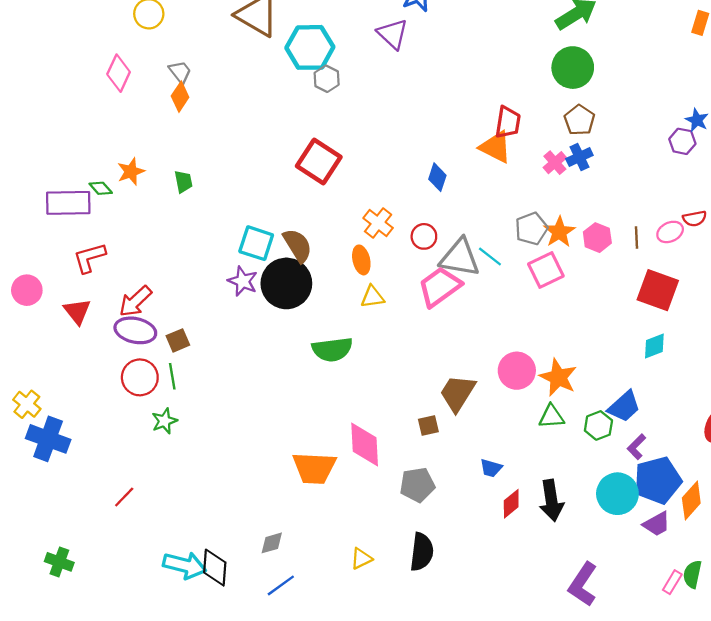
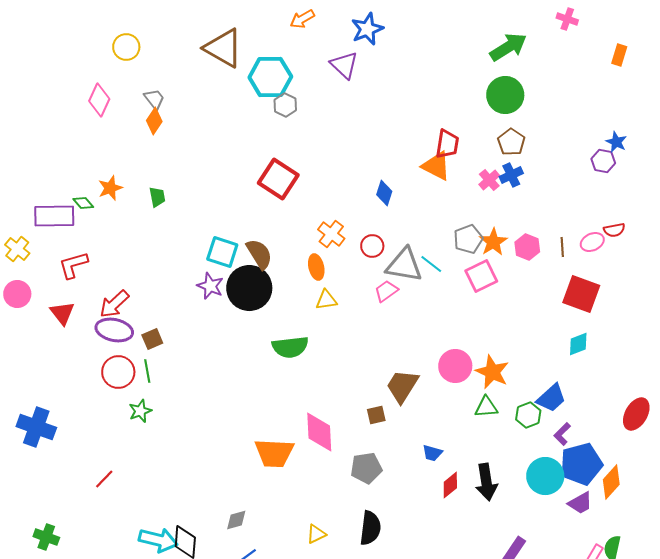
pink trapezoid: (440, 287) -> (386, 291), size x0.6
yellow cross: (27, 404) -> (17, 249), moved

